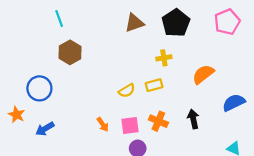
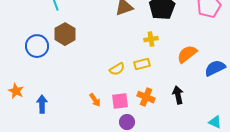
blue circle: (39, 88) -> (37, 46), moved
blue semicircle: (234, 103) -> (215, 68), moved
blue arrow: (45, 129) -> (42, 104), turned 120

